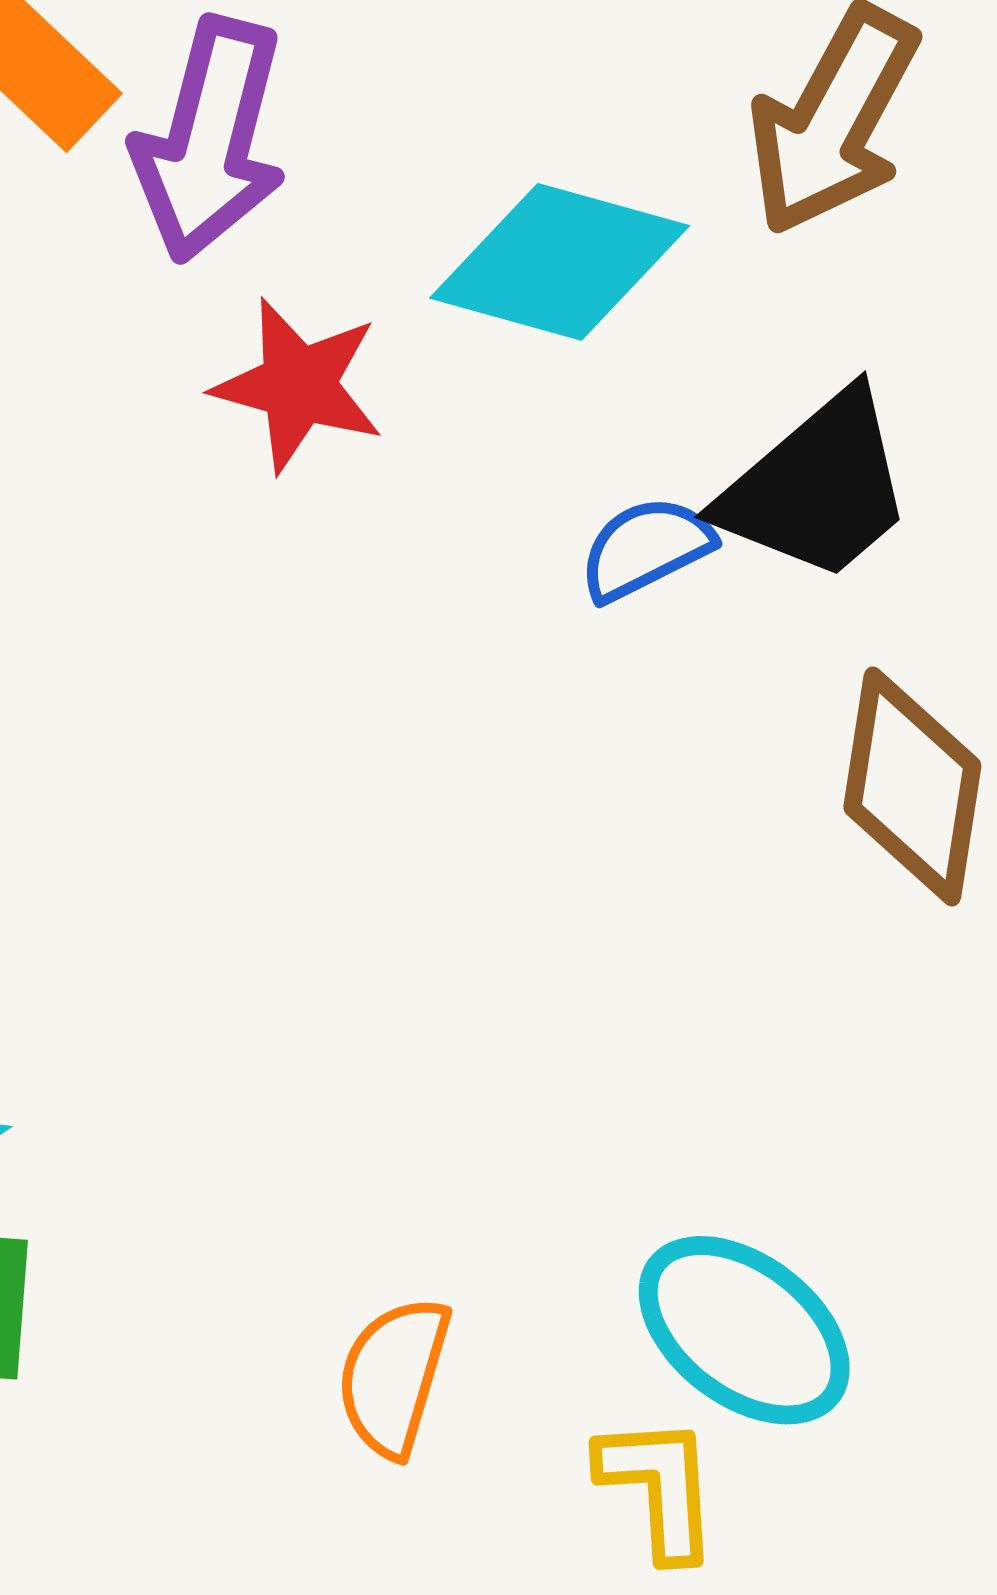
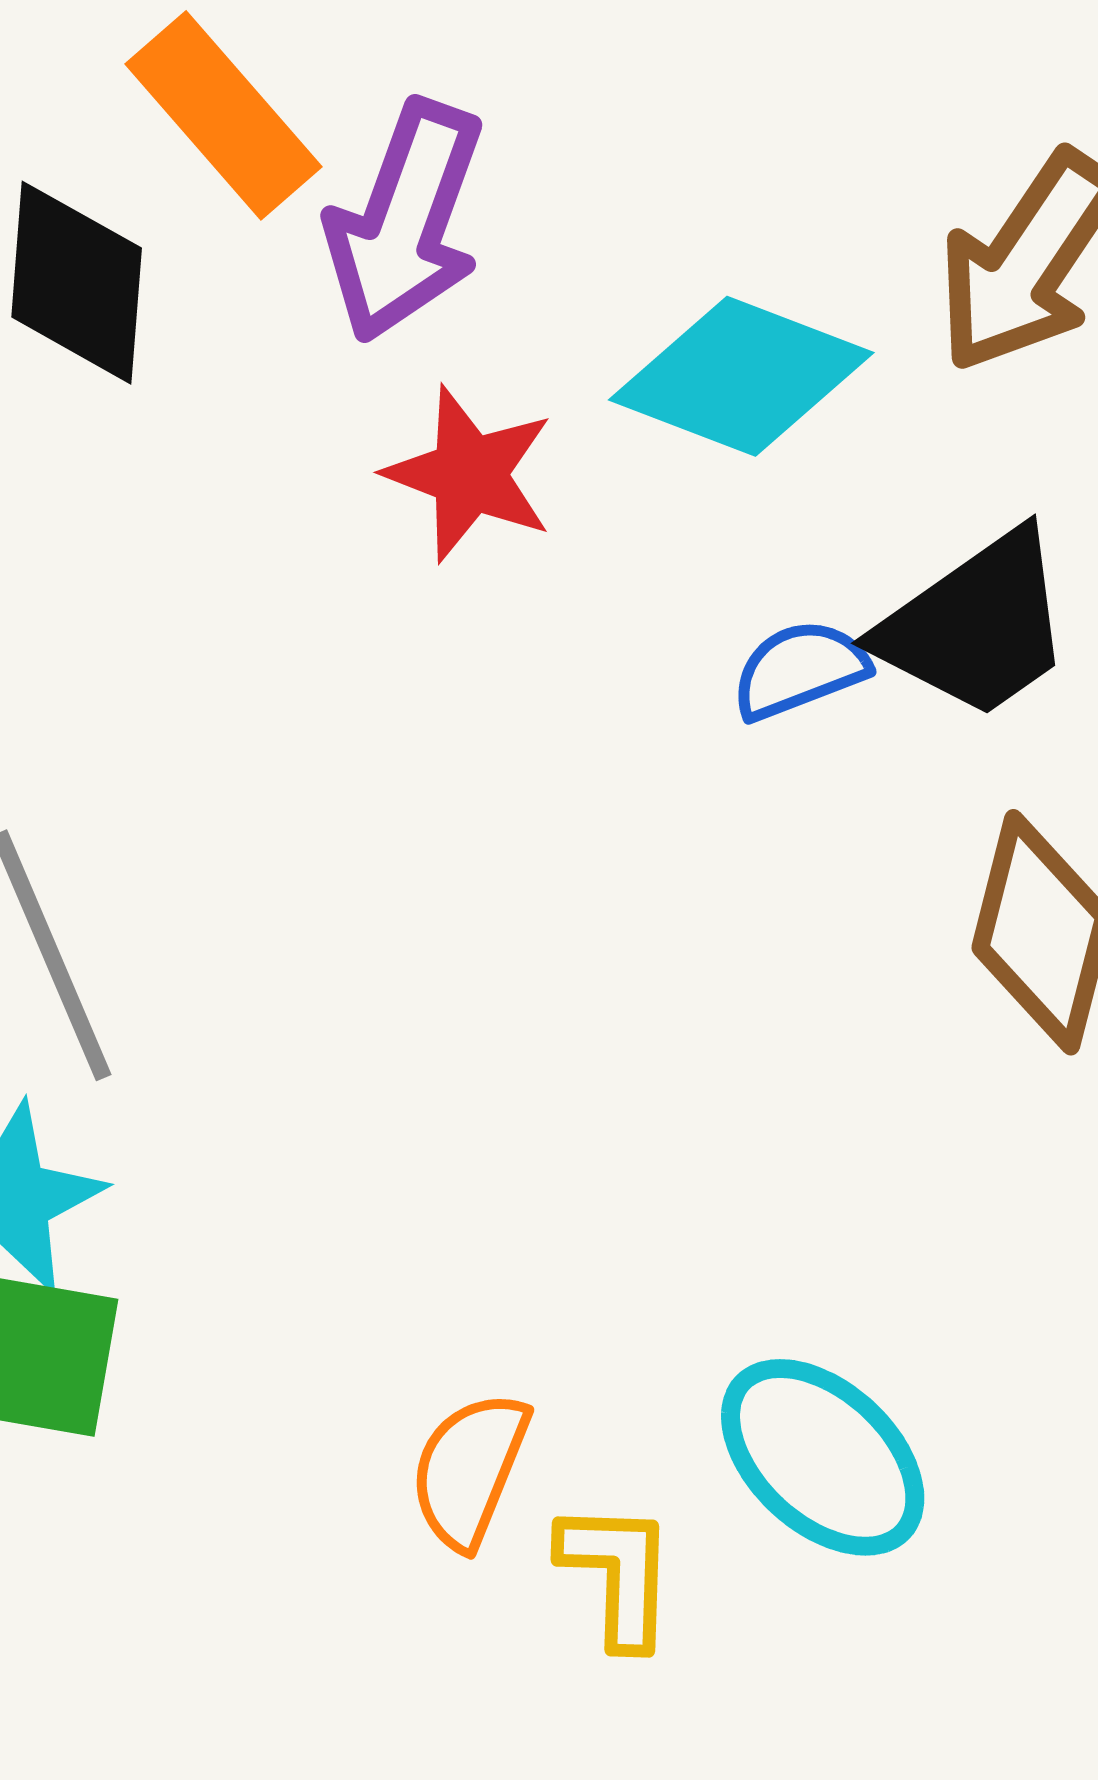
yellow L-shape: (659, 1487) -> (618, 1574), moved

